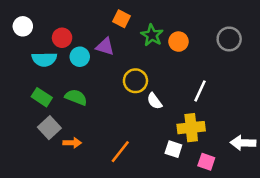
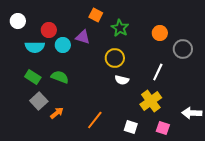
gray circle: (229, 39) -> (183, 49), moved
orange circle: (178, 42) -> (160, 33), moved
yellow circle: (135, 81) -> (115, 58), moved
white semicircle: (154, 101) -> (122, 80), turned -40
yellow cross: (191, 128) -> (151, 101), turned -30
orange arrow: (72, 143) -> (57, 113), turned -40
white square: (173, 149) -> (131, 127), moved

